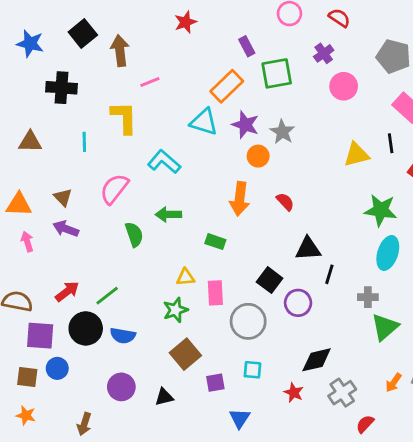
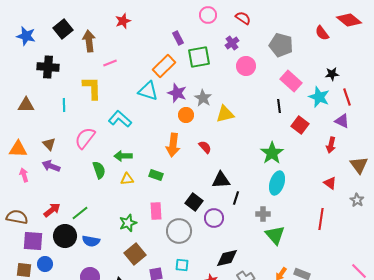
red star: (185, 22) -> (123, 21), moved
yellow triangle: (356, 155) -> (225, 114), moved
green star: (381, 210) -> (272, 153), turned 30
yellow triangle: (185, 277) -> (127, 179), moved
green triangle: (385, 327) -> (275, 235), turned -30

